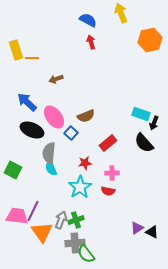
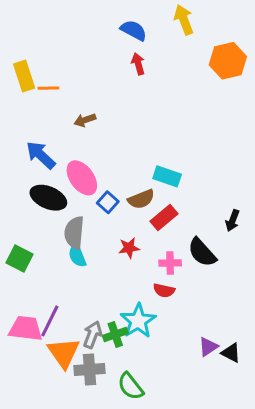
cyan rectangle: (141, 114) -> (167, 176), moved
brown semicircle: (86, 116) -> (141, 199), moved
black arrow: (154, 123) -> (232, 220), moved
black semicircle: (144, 143) -> (202, 252), moved
cyan star: (80, 187) -> (138, 321), moved
gray cross: (75, 243) -> (89, 370), moved

